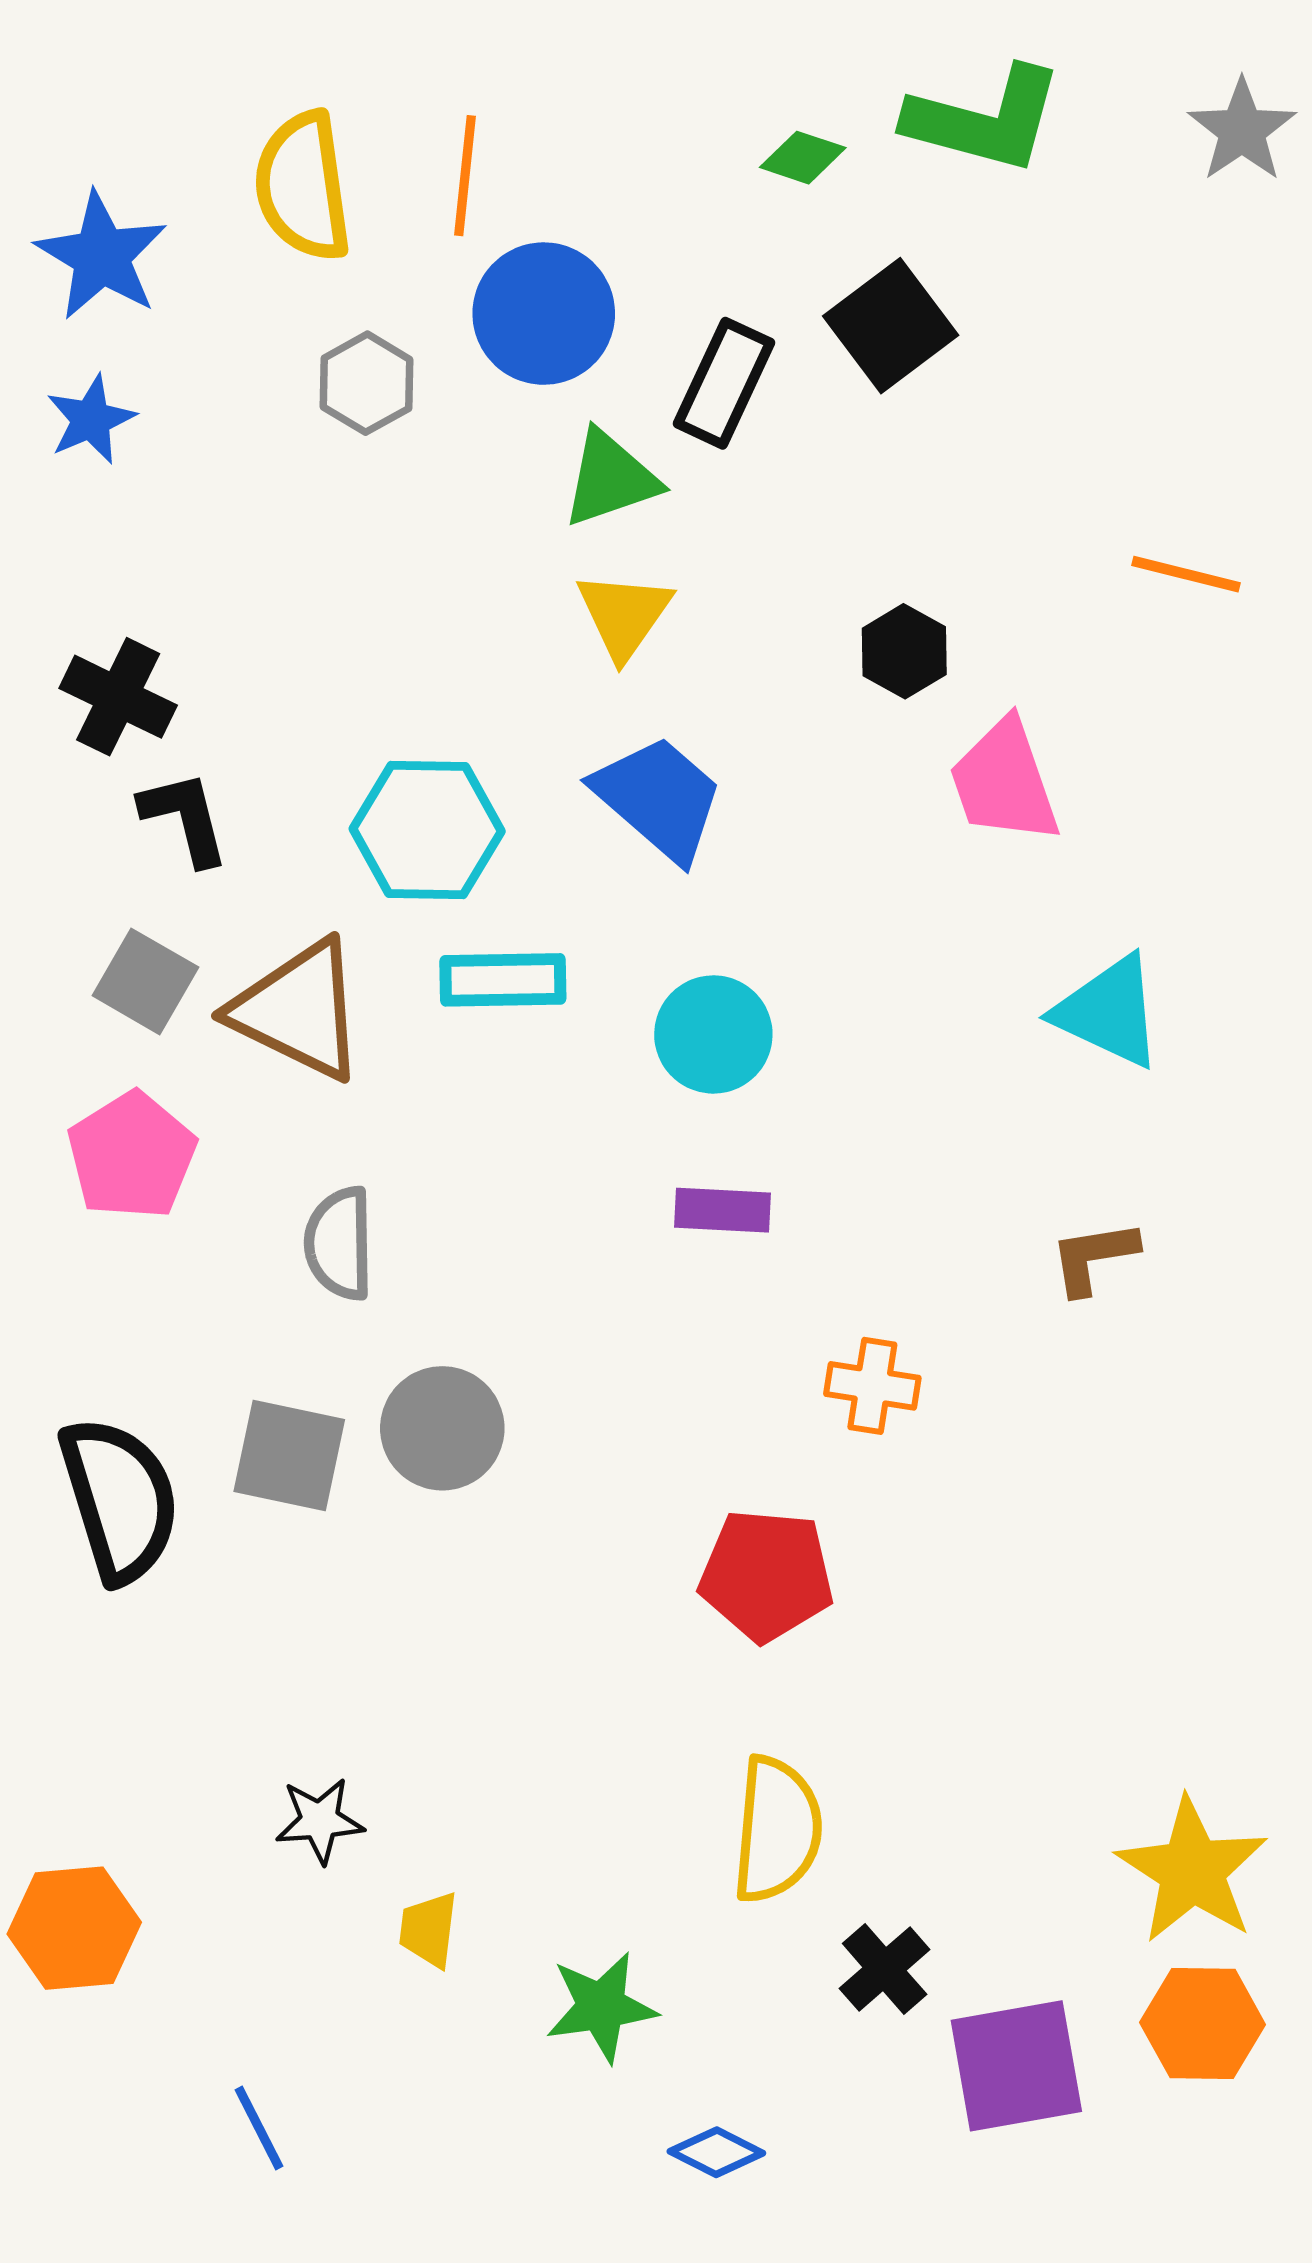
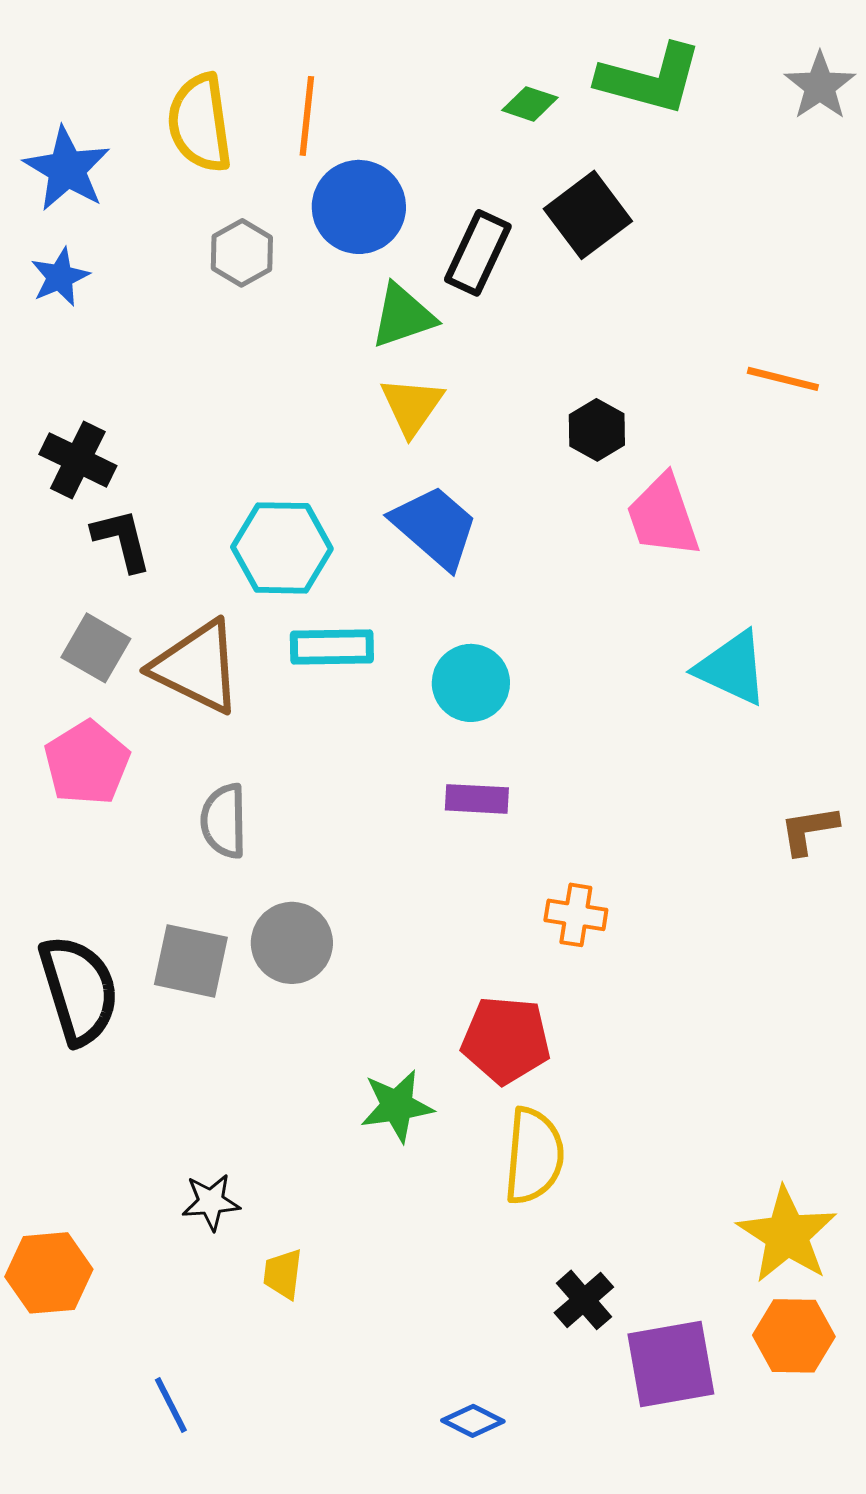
brown L-shape: (1094, 1257) -> (809, 830), moved
yellow semicircle: (777, 1830) -> (534, 1156), moved
green star: (601, 2007) -> (397, 1106), moved

